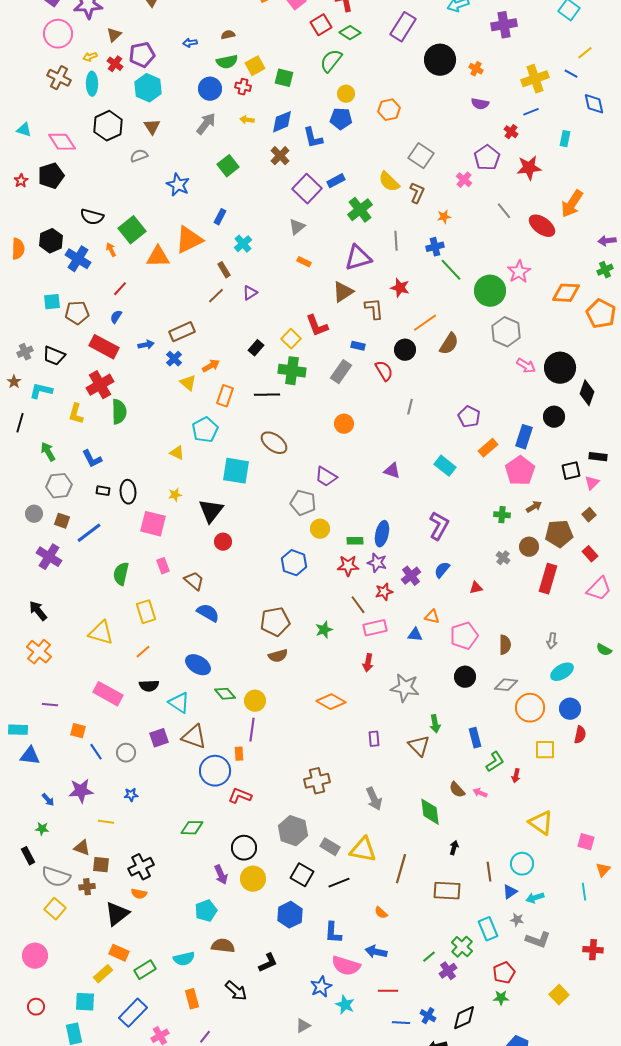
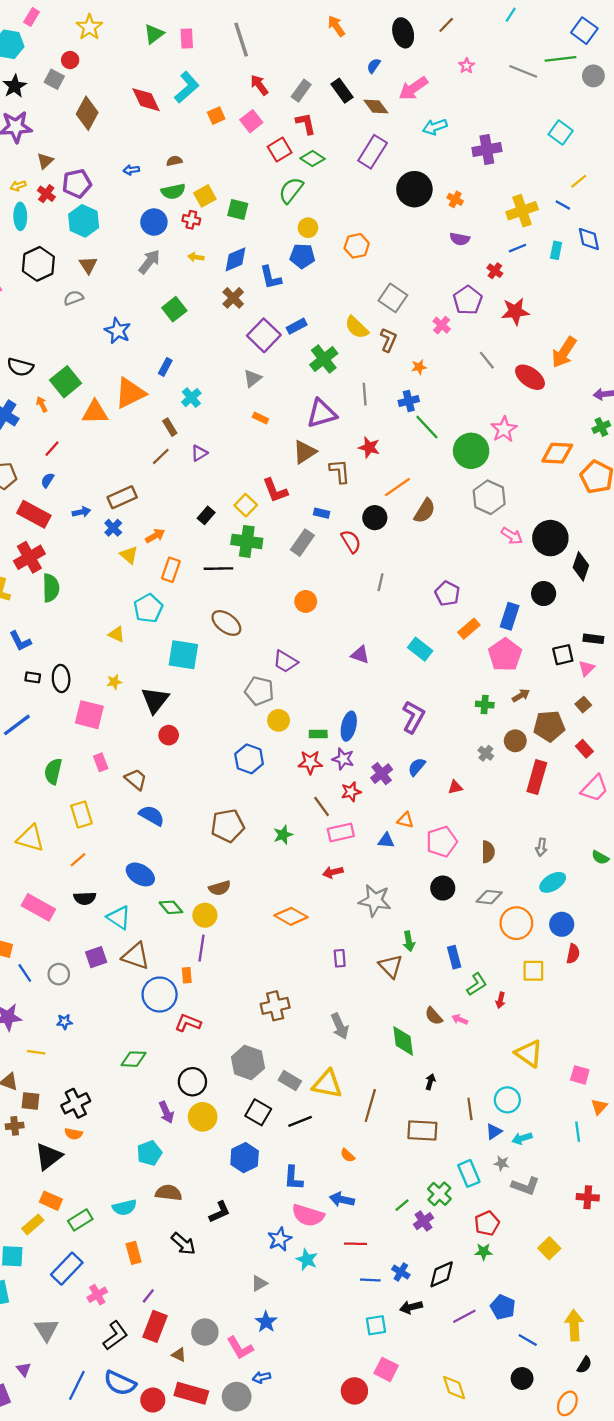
cyan rectangle: (565, 139) -> (556, 250), moved
brown semicircle: (278, 656) -> (220, 888), moved
red arrow: (368, 663) -> (333, 872), turned 66

